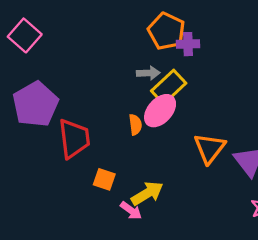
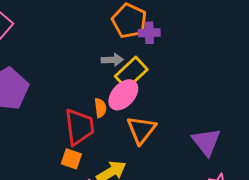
red trapezoid: (74, 139) -> (79, 127), moved
orange triangle: (209, 148) -> (141, 130), moved

